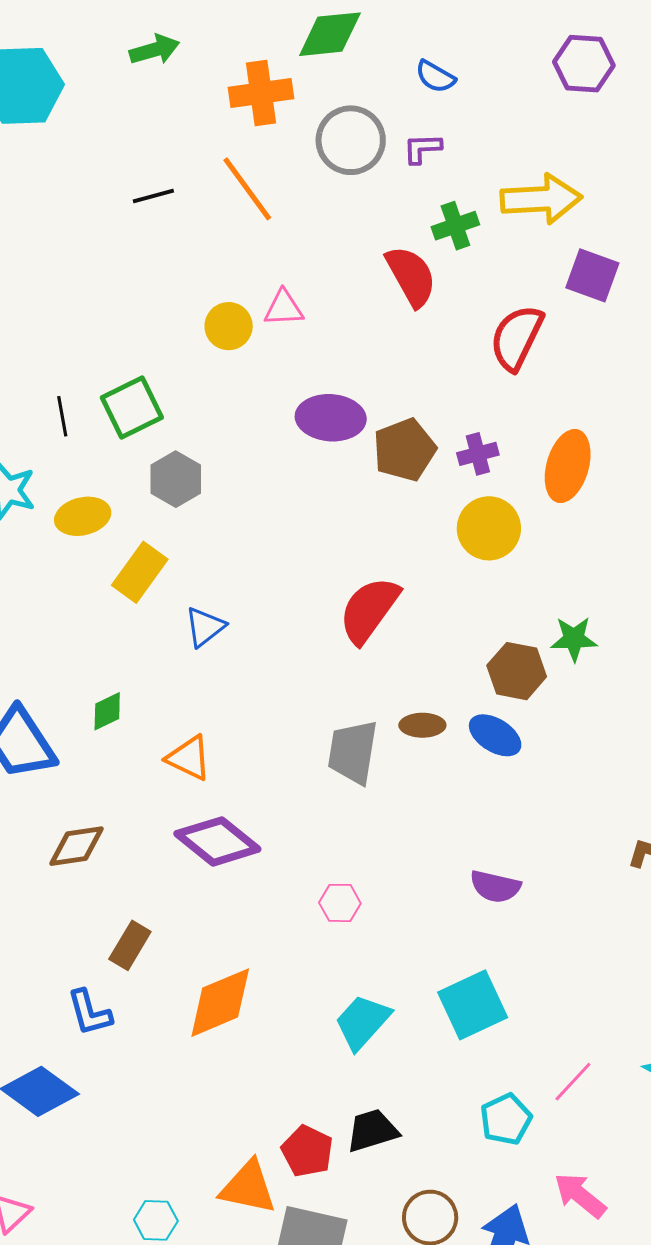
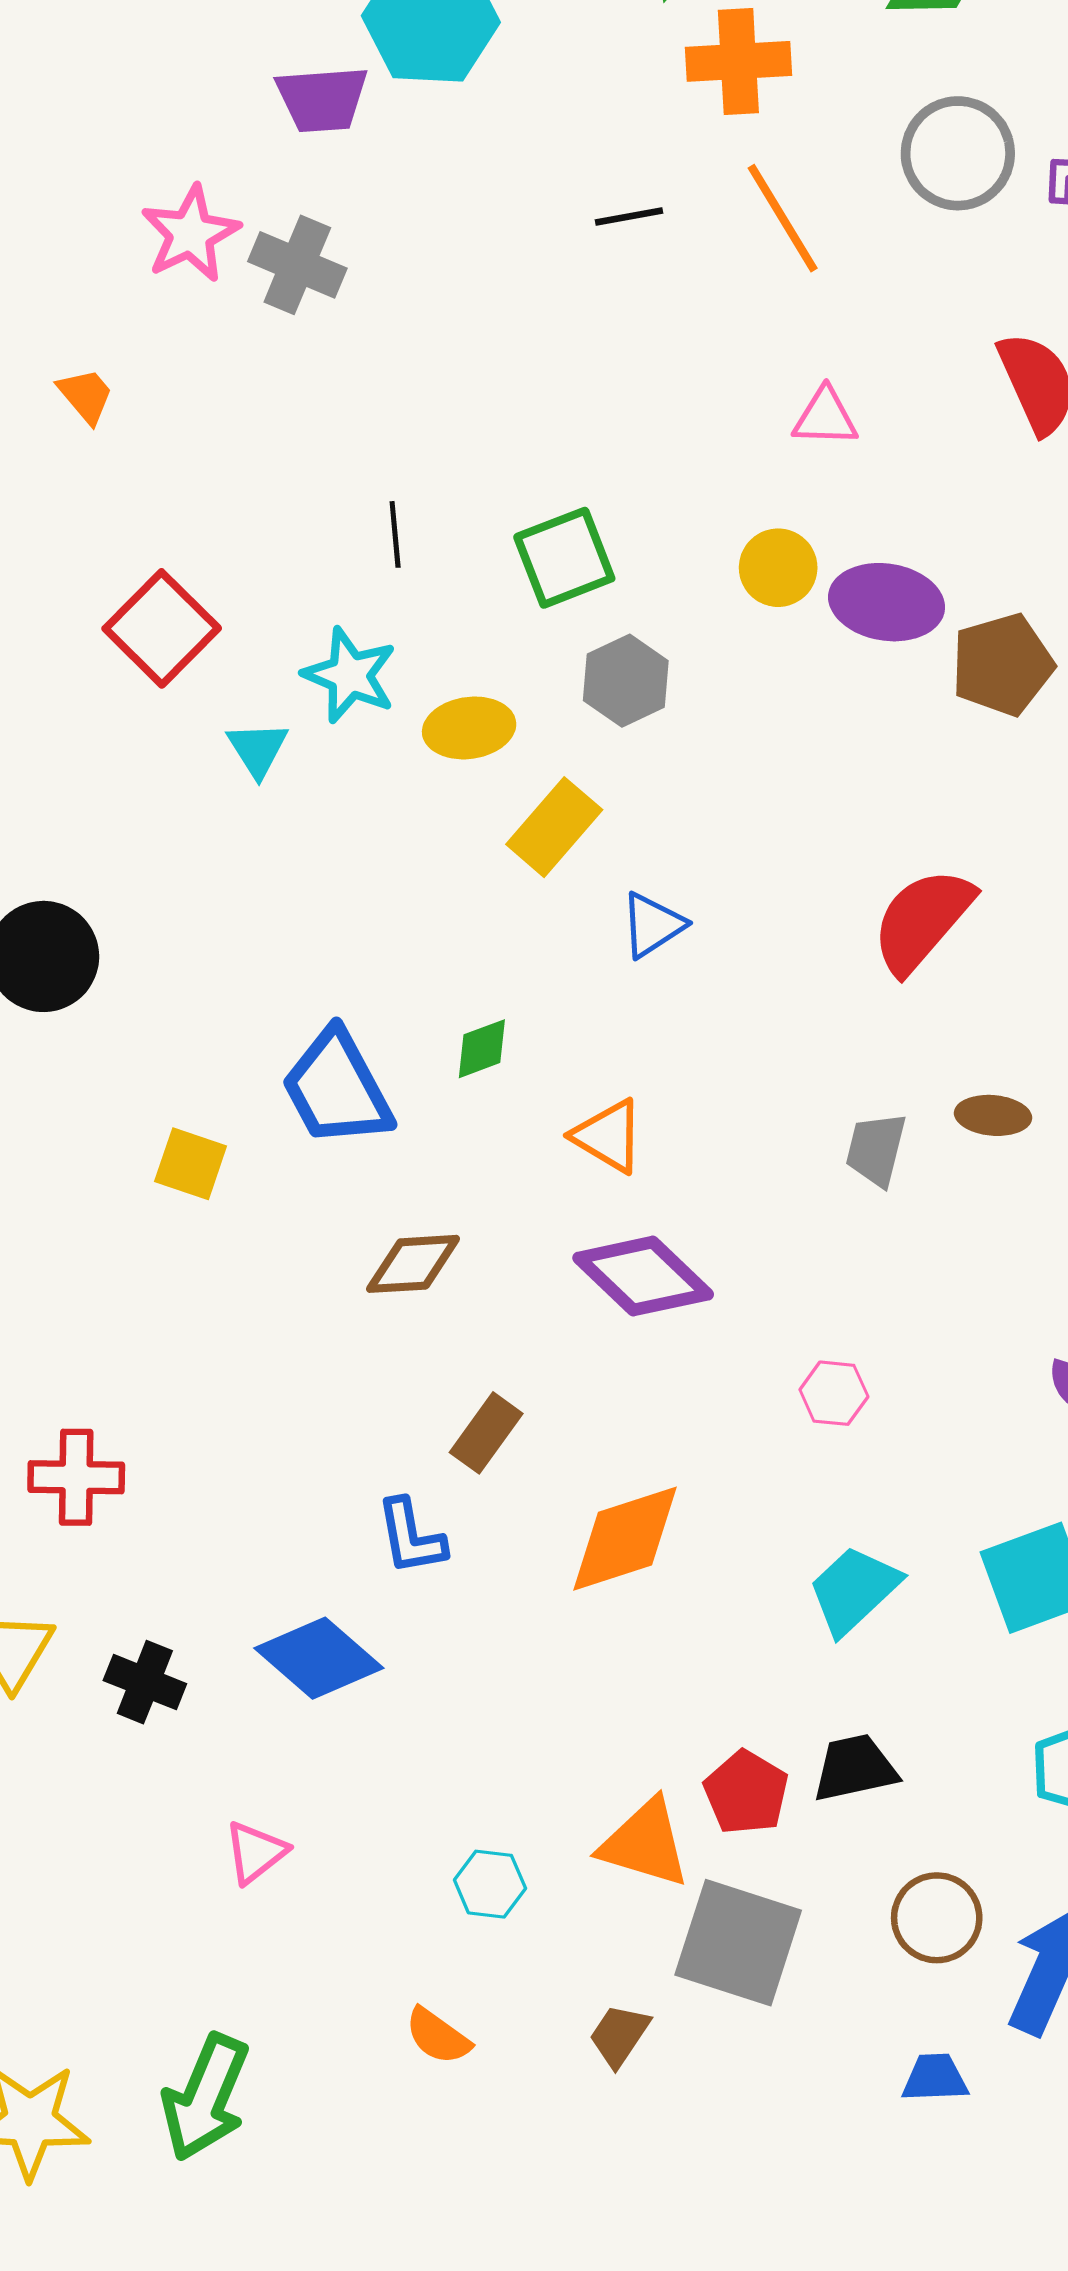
orange cross: (261, 93) -> (738, 61), moved
yellow circle: (229, 326) -> (778, 568), moved
black line: (62, 416) -> (395, 534), moved
gray trapezoid: (353, 752) -> (876, 1149), size x0.7

